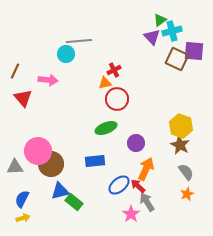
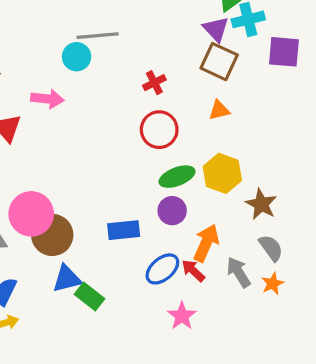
brown square: (177, 59) -> (219, 62), moved
orange triangle: (105, 83) -> (219, 110), moved
yellow hexagon: (181, 126) -> (222, 173), moved
green ellipse: (106, 128) -> (177, 177), moved
purple circle: (136, 143) -> (172, 211), moved
gray arrow: (147, 202) -> (239, 272), moved

